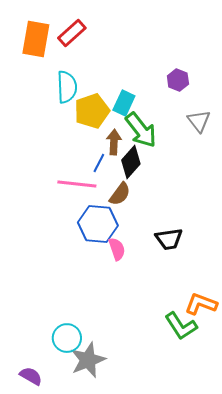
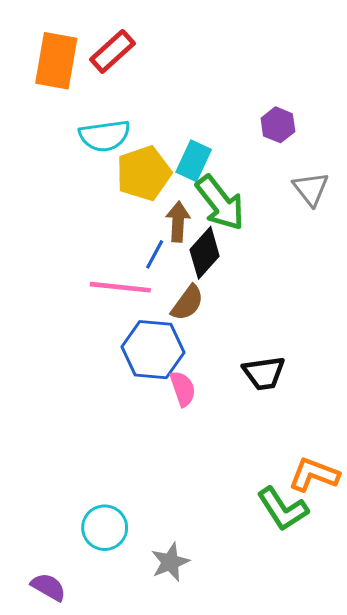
cyan semicircle: (67, 87) -> (105, 136), turned 84
gray star: (88, 360) -> (170, 562), moved, size x0.7

